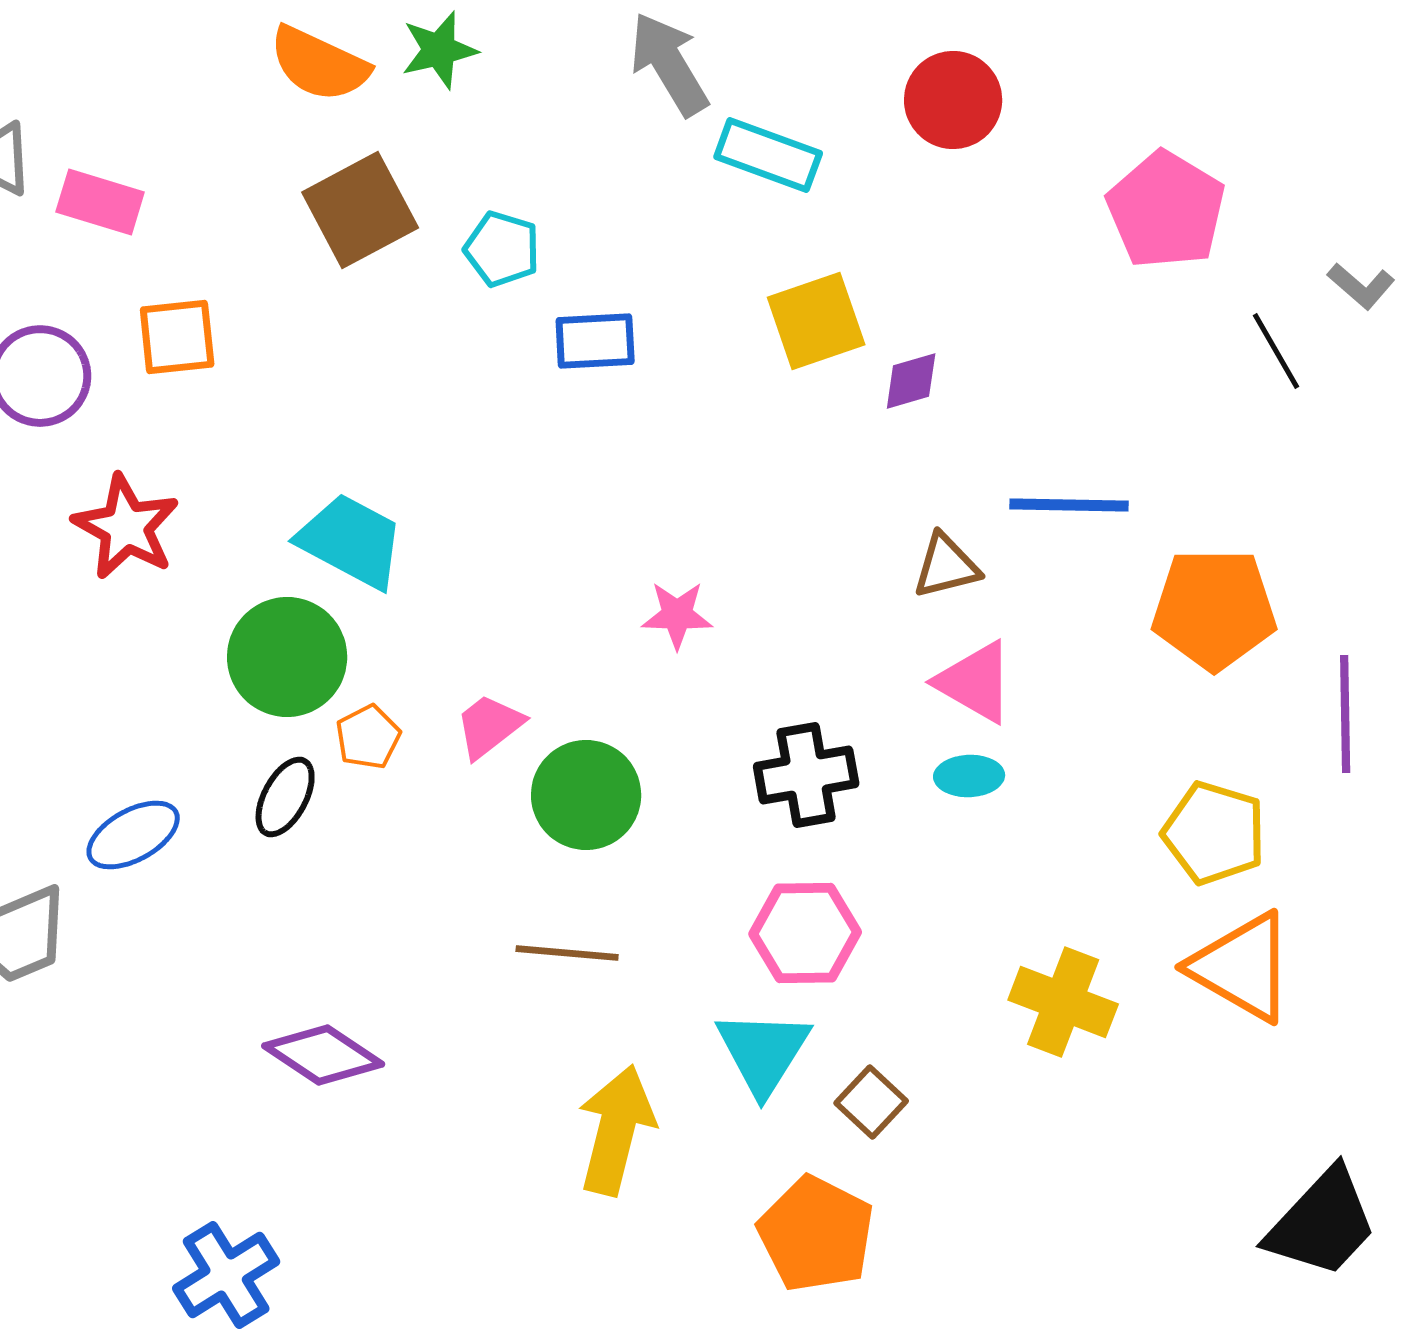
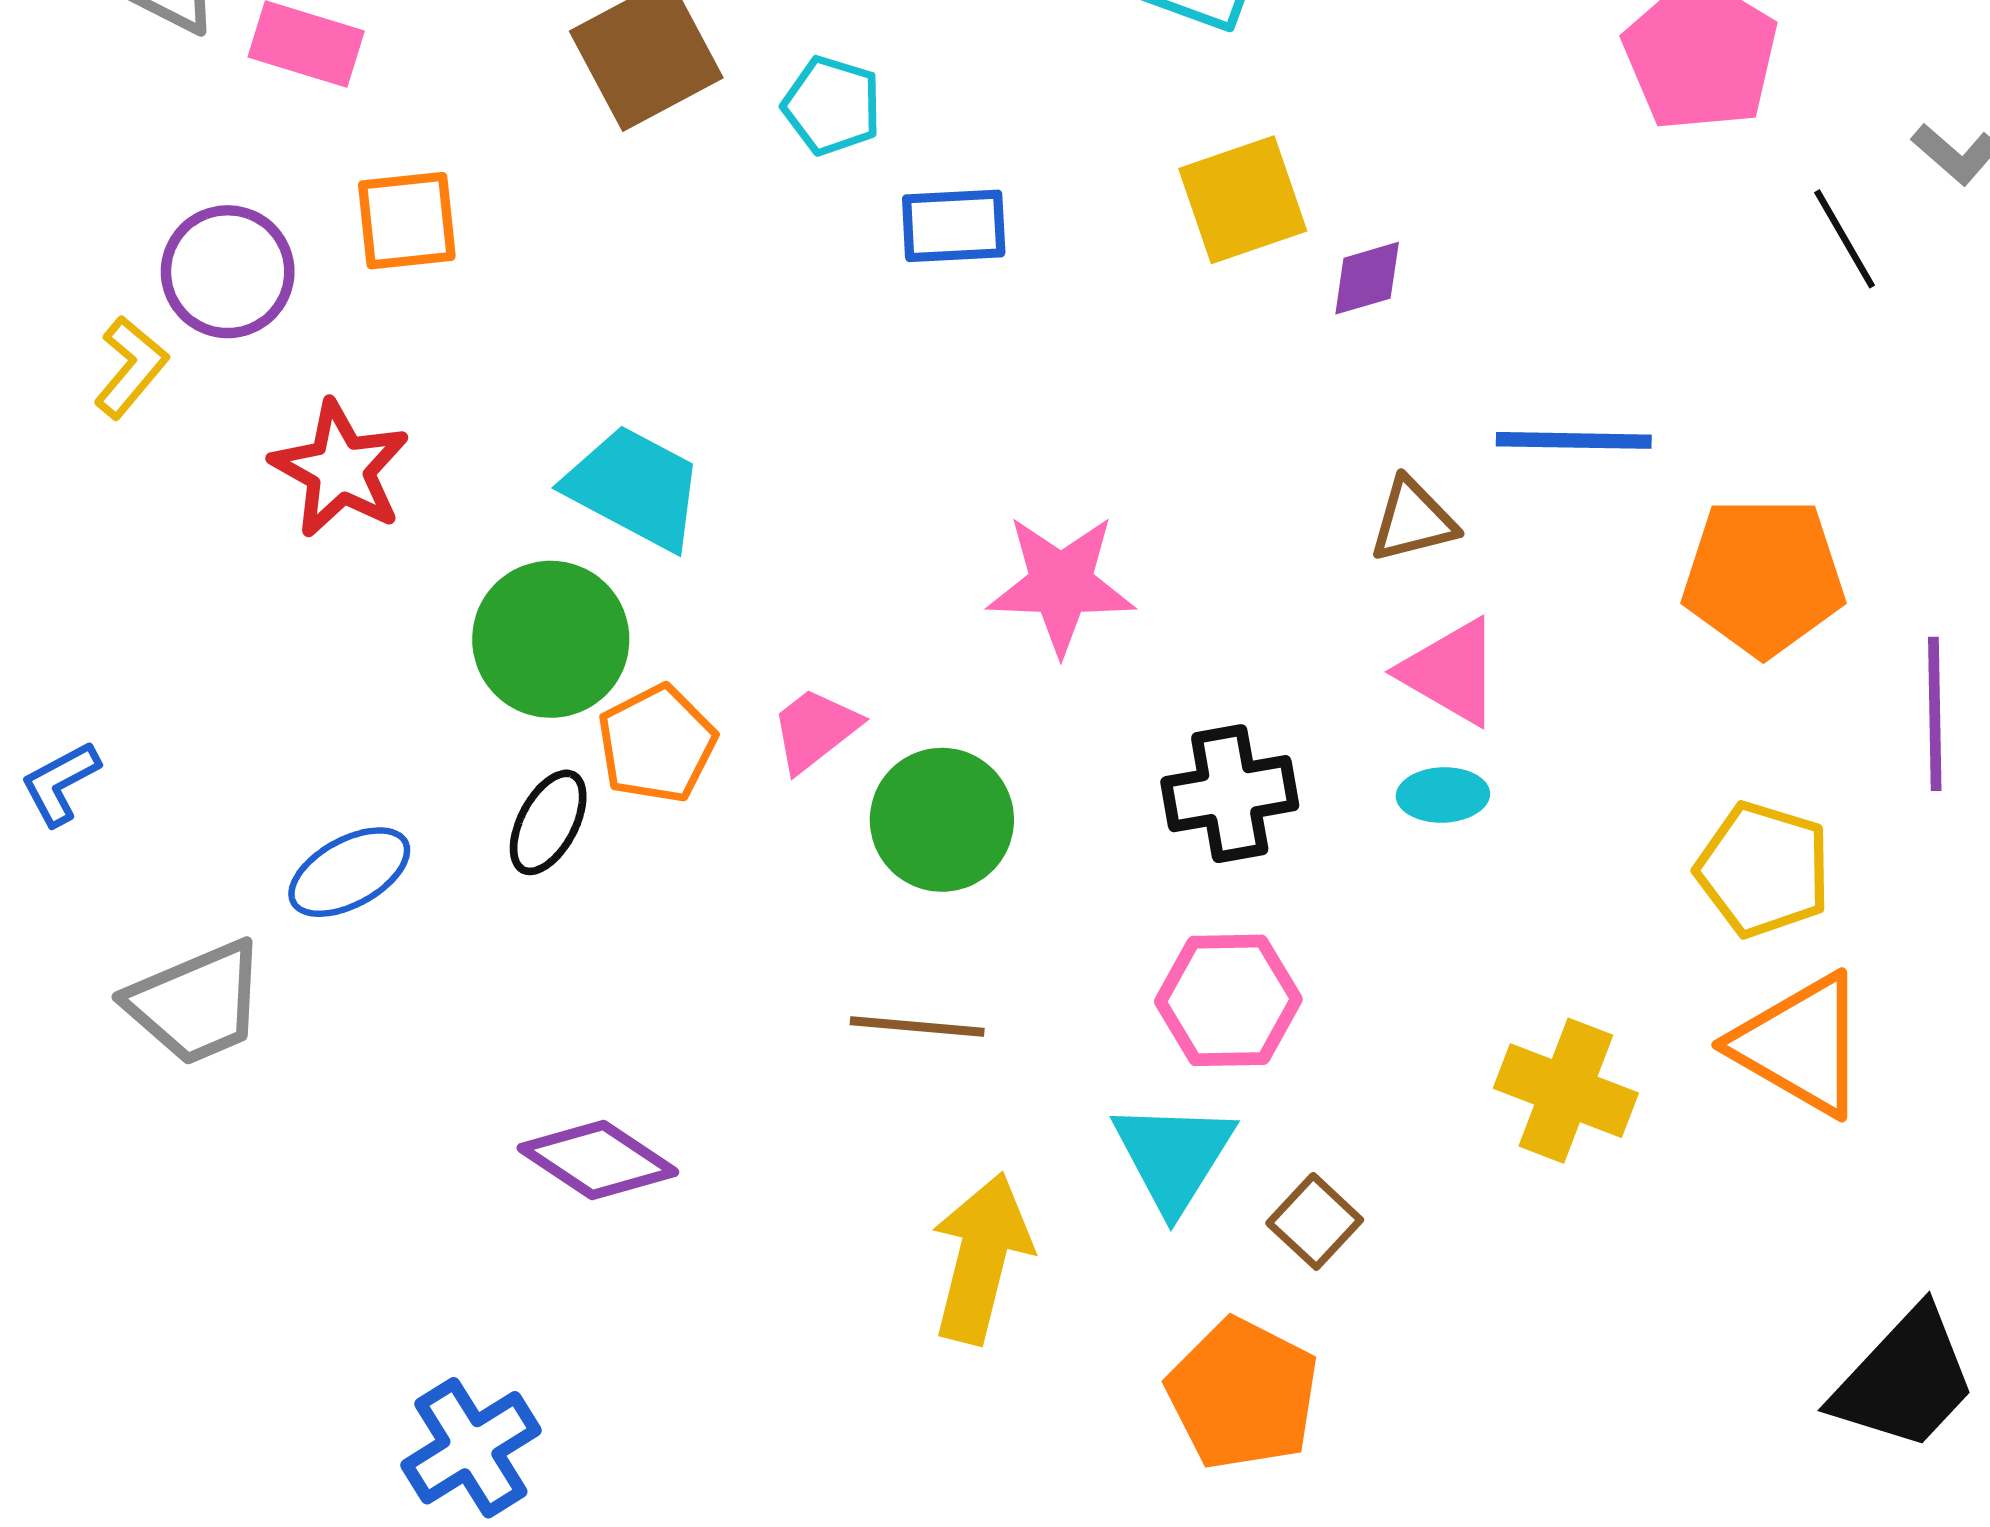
pink star: (677, 615) -> (1061, 584), size x1.6
orange pentagon: (368, 737) -> (657, 744), size x1.4

